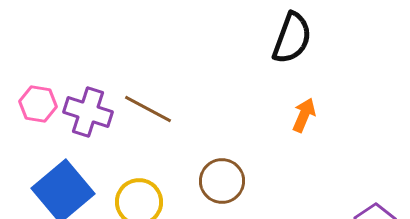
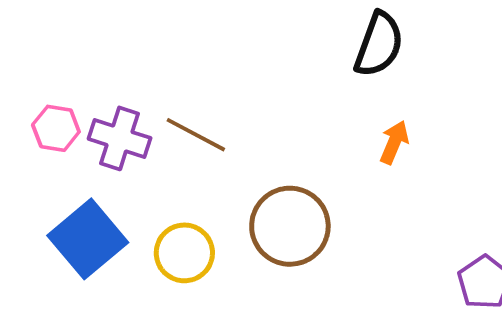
brown circle: (222, 181) -> (290, 226), size x1.4

